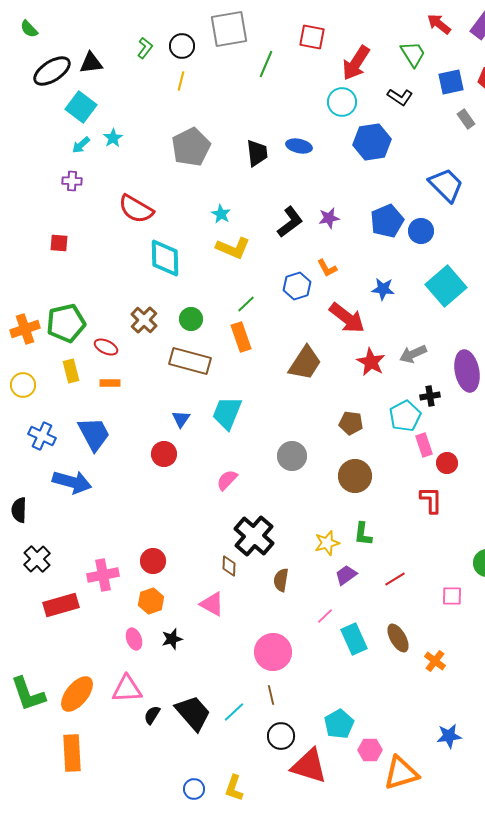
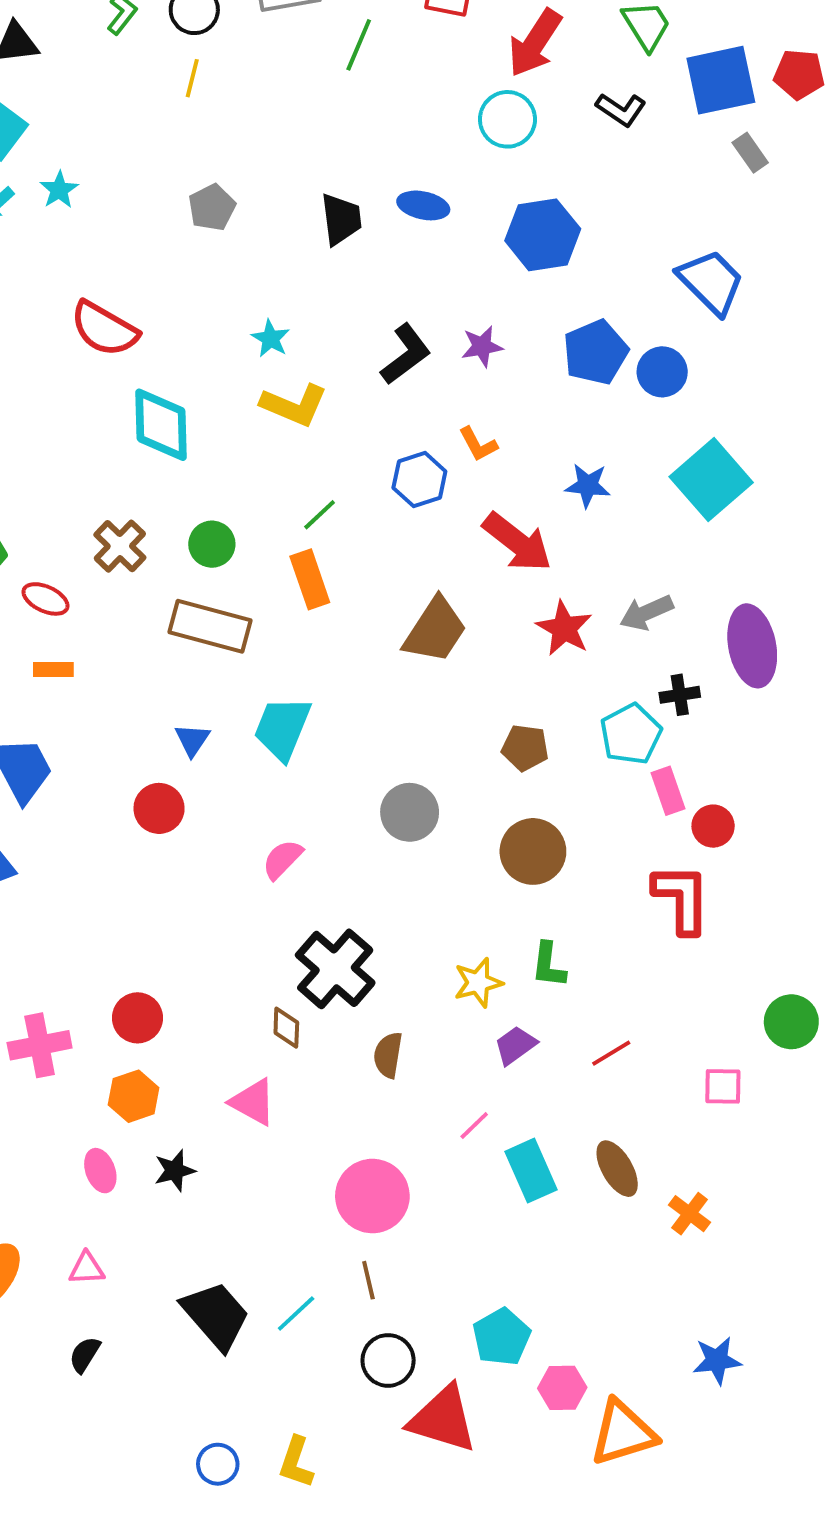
blue square: (451, 82) -> (721, 80), size x1.4
blue hexagon: (372, 142) -> (543, 235), moved
gray pentagon: (191, 147) -> (212, 207), size x0.6
red L-shape: (431, 500) -> (682, 898), size x1.4
pink triangle: (127, 689) -> (87, 1268), size x0.6
black semicircle: (152, 715) -> (85, 1355), moved

